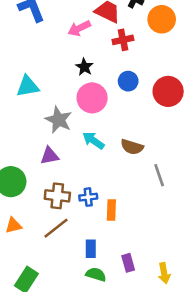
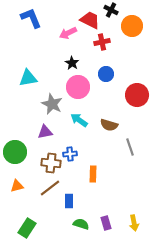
red circle: (168, 91) -> (137, 95), moved
blue cross: (88, 197) -> (70, 154), moved
blue rectangle: (91, 249) -> (69, 201), moved
purple rectangle: (128, 263) -> (106, 223), moved

